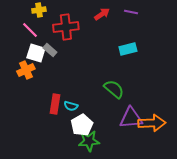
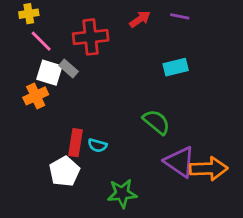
yellow cross: (39, 10) -> (29, 14), moved
purple triangle: (131, 118) -> (180, 162), turned 40
white pentagon: (82, 125) -> (64, 171), moved

